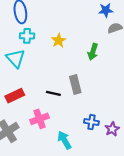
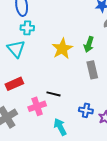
yellow star: (59, 41) -> (62, 49), moved, size x1.5
gray rectangle: (75, 84) -> (92, 70), moved
black line: (53, 93) -> (53, 94), moved

